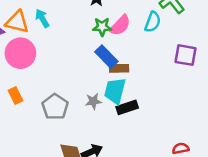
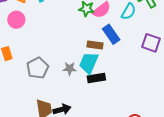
pink circle: (20, 53) -> (16, 20), size x0.7
blue rectangle: (106, 57) -> (111, 34), moved

